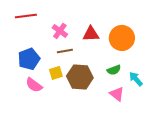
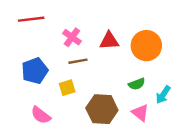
brown hexagon: (80, 77) -> (102, 109), moved
cyan arrow: (136, 79) -> (163, 95), turned -105
pink semicircle: (34, 85) -> (41, 115), moved

